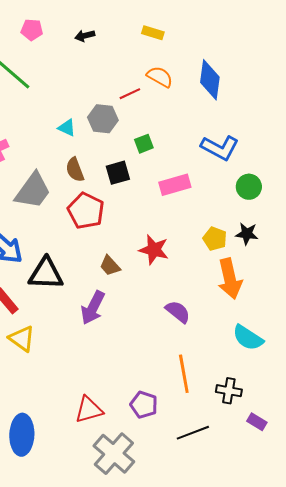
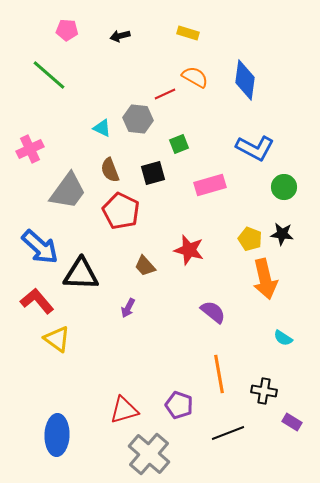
purple arrow: (93, 308) -> (128, 308), size x0.6
cyan semicircle: (248, 338) -> (283, 338), size x0.6

